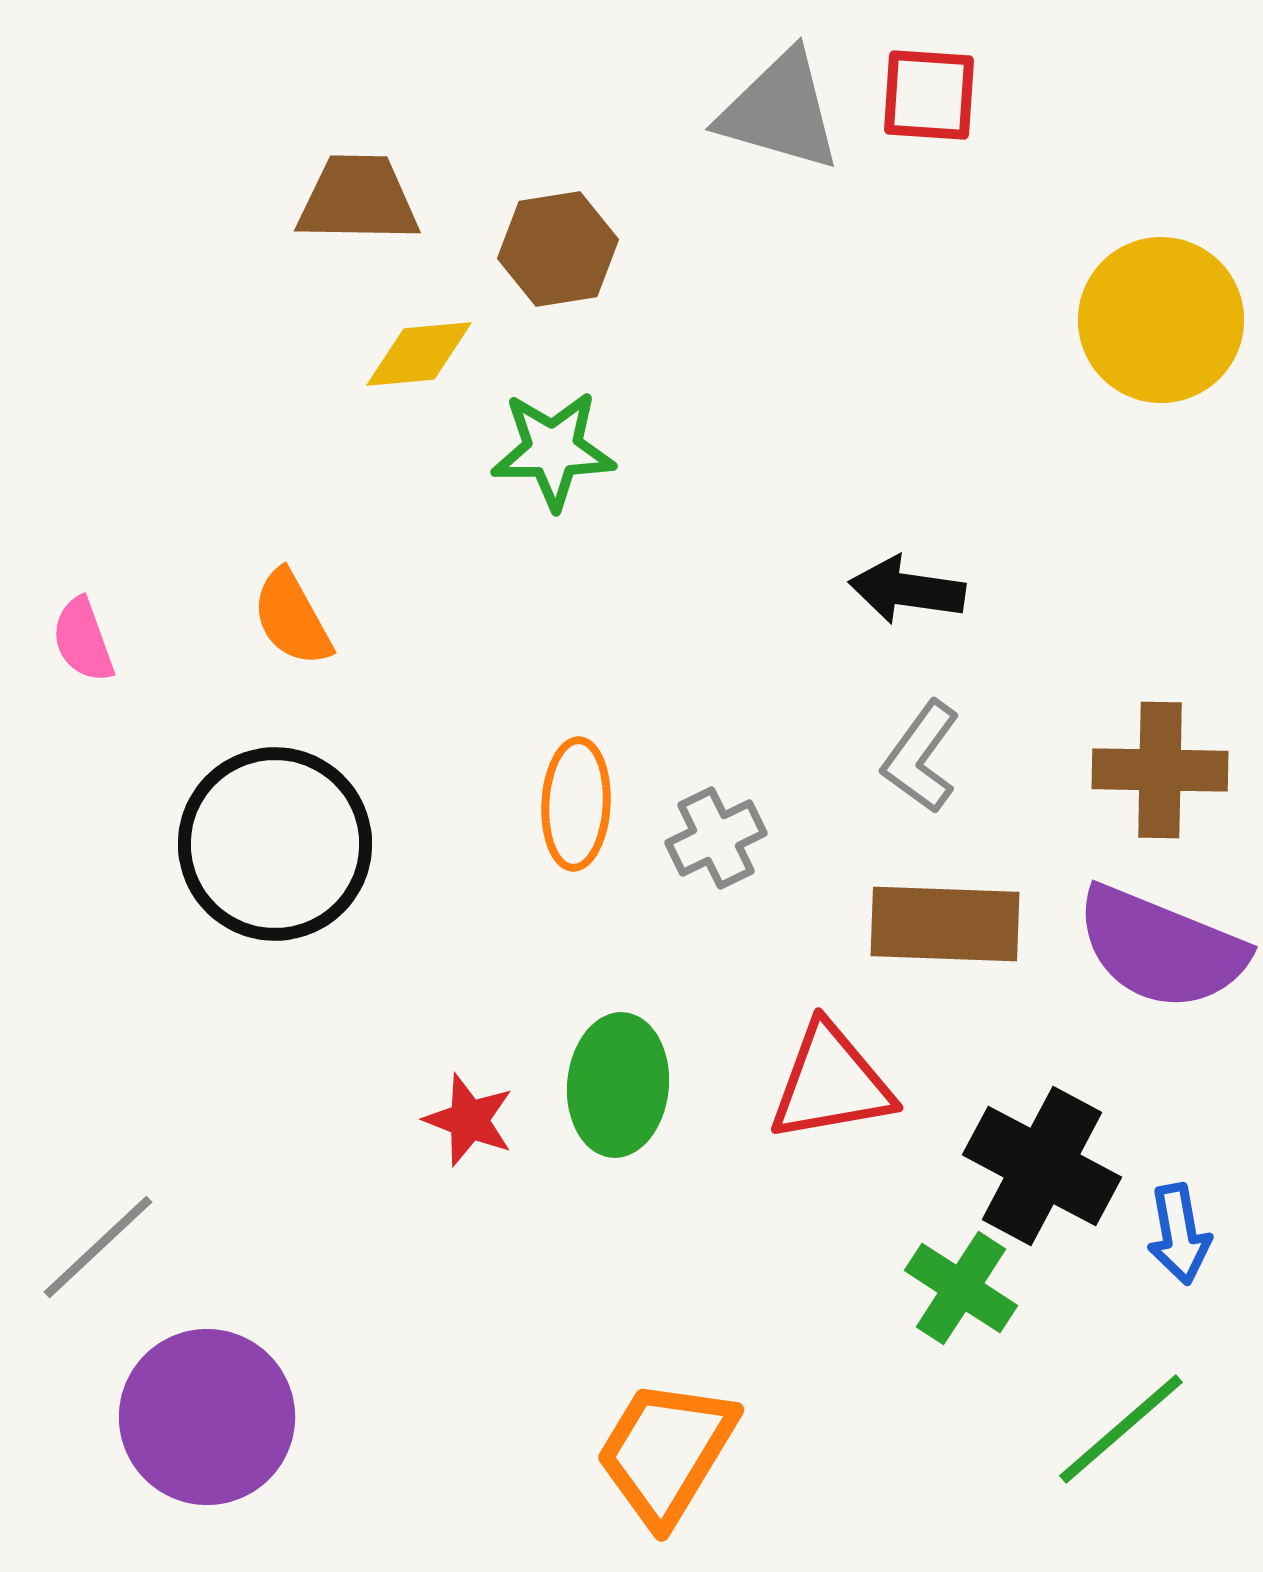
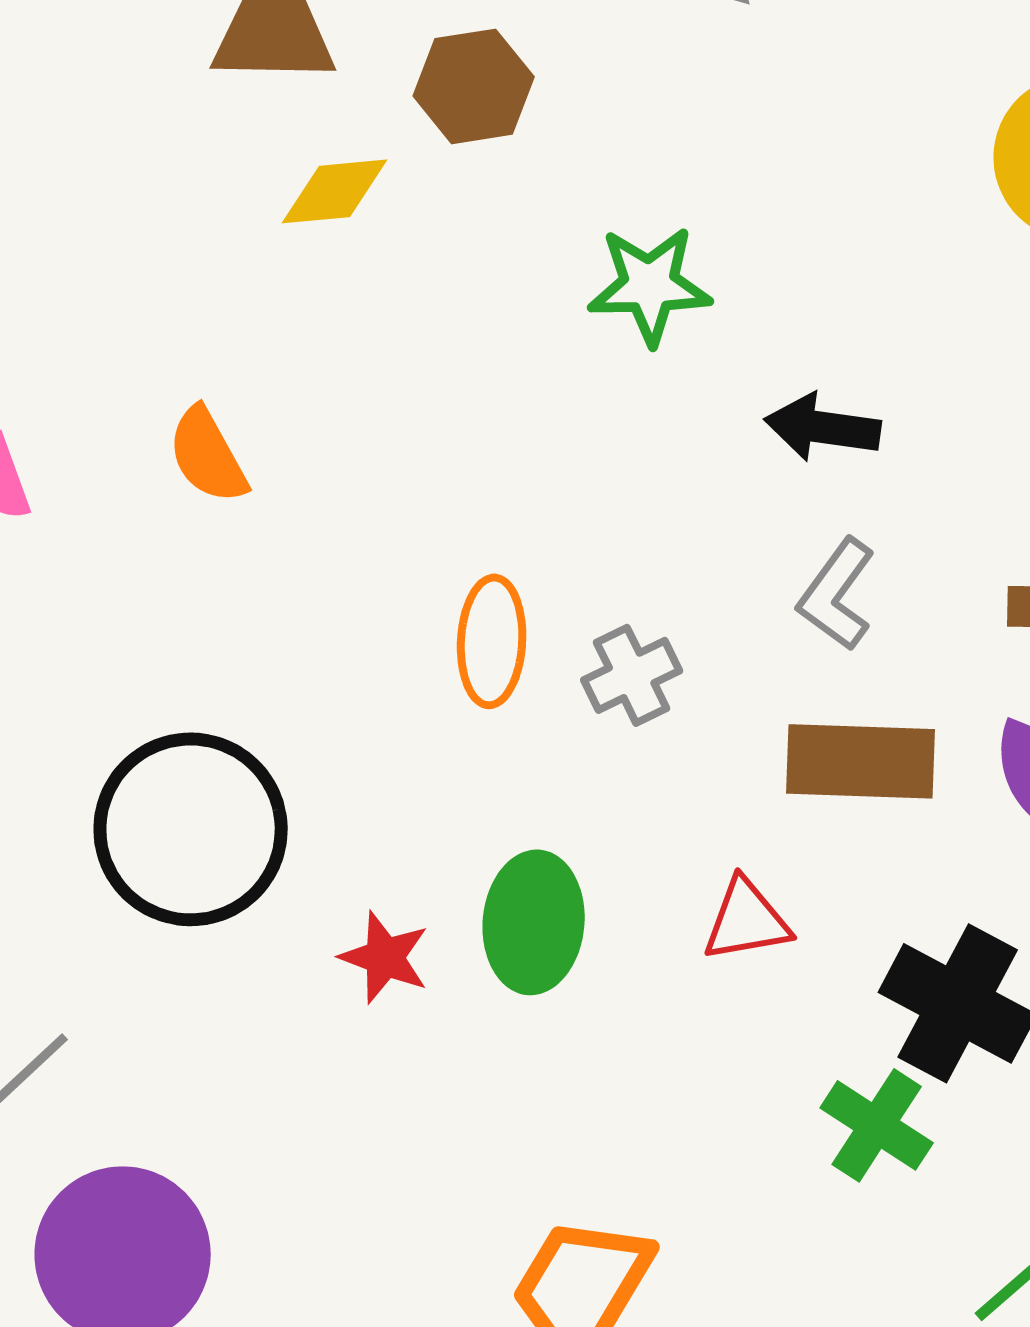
green star: (553, 450) -> (650, 285), moved
black circle: (275, 844) -> (191, 829), moved
red triangle: (831, 1083) -> (747, 920), size x0.7

